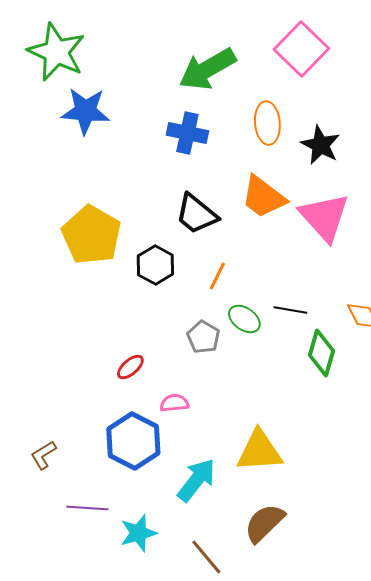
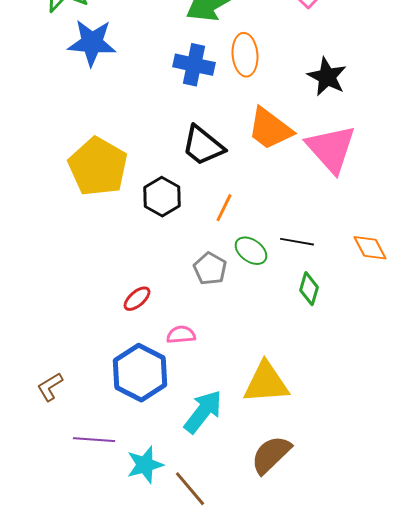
orange ellipse: (267, 123) -> (245, 55), moved
green diamond: (321, 353) -> (309, 289), moved, size x0.7
brown line: (206, 557) -> (190, 489), moved

